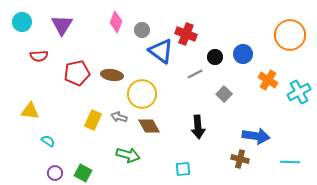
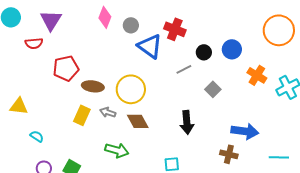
red semicircle: (39, 56) -> (34, 43), moved
brown ellipse: (112, 75) -> (93, 86), moved

